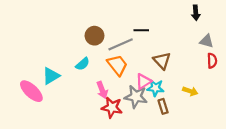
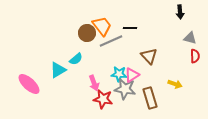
orange trapezoid: (117, 65) -> (102, 26), moved
cyan triangle: (51, 76) -> (58, 70), moved
cyan star: (155, 88) -> (119, 74), moved
brown rectangle: (163, 106) -> (150, 98), size x1.5

